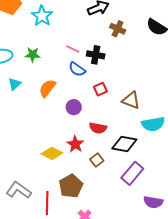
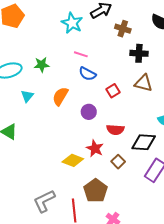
cyan star: (42, 16) -> (72, 23), moved
black cross: (96, 55) -> (139, 53), moved
brown triangle: (131, 100) -> (143, 83), moved
gray L-shape: (19, 190) -> (44, 201), turned -55

